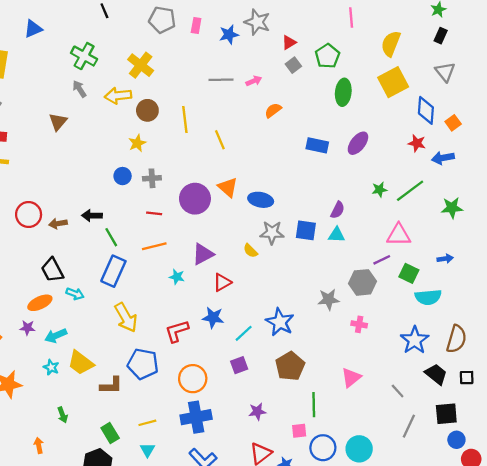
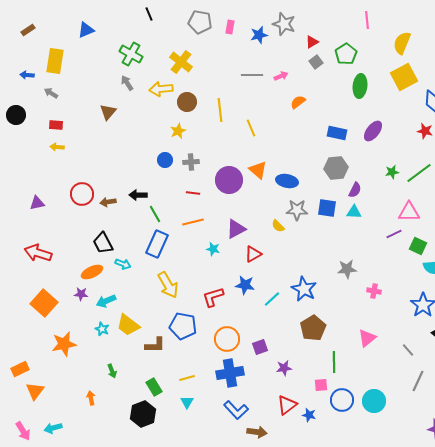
gray hexagon: (363, 282) -> (336, 168), moved
purple square: (239, 365) -> (260, 347), moved

